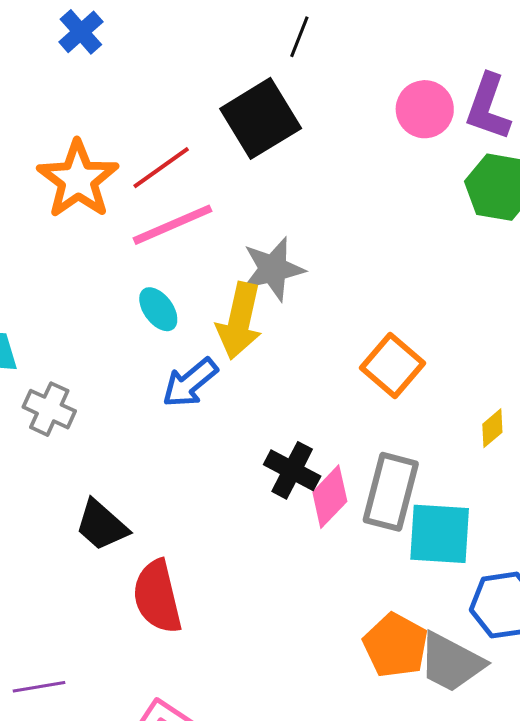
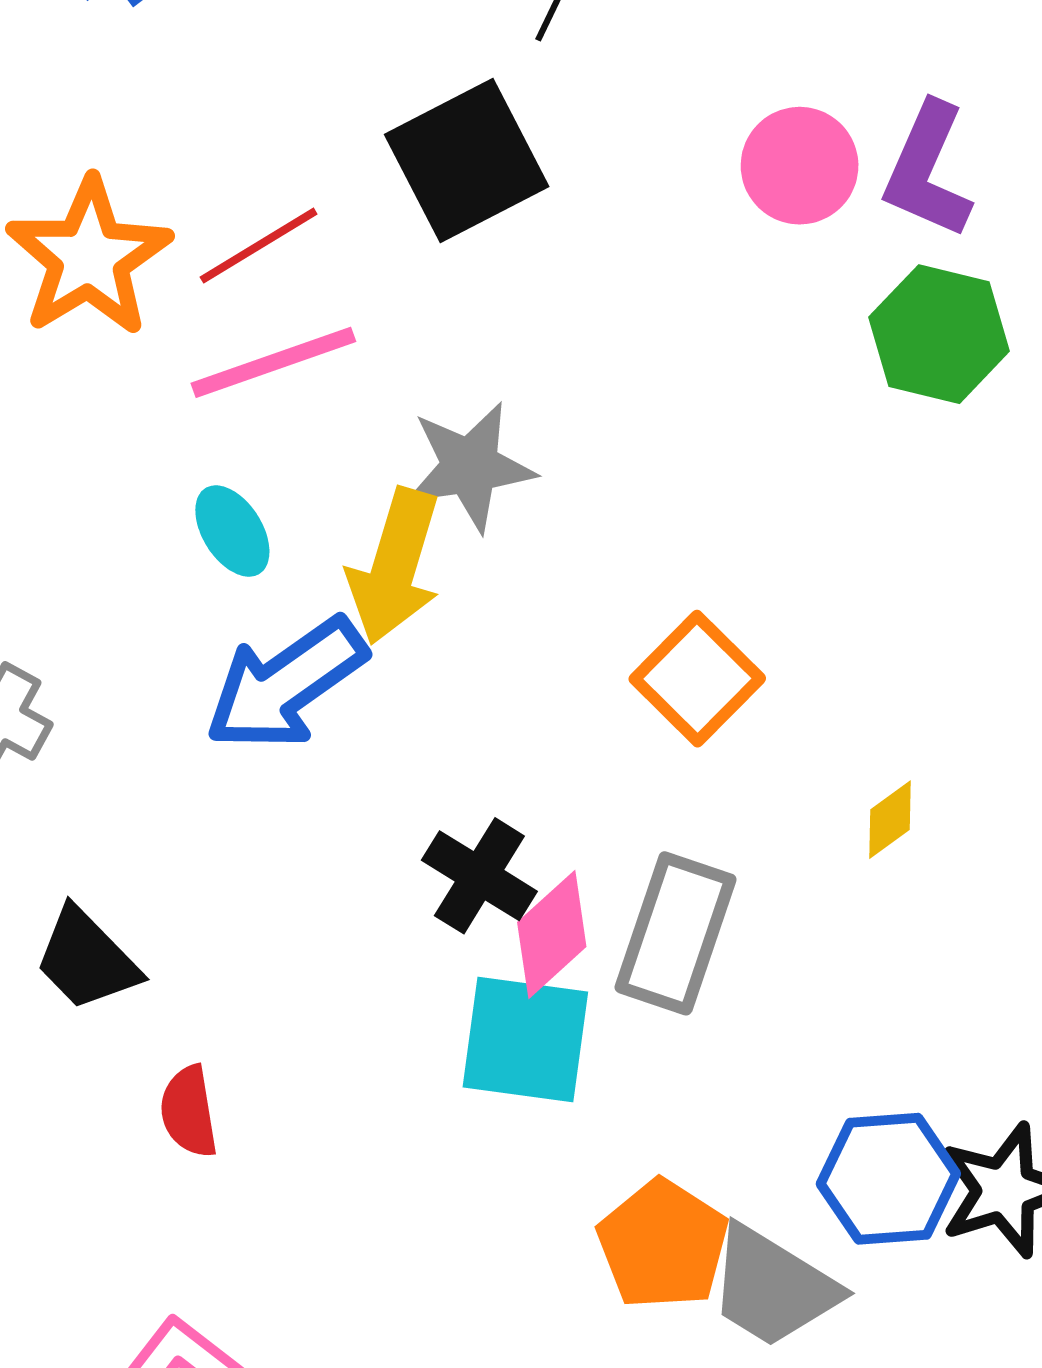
blue arrow: (190, 383) -> (286, 684), size x1.4
cyan square: (440, 534) -> (525, 1039), moved
red semicircle: (157, 597) -> (189, 1112), size x0.6

